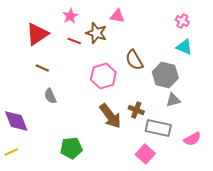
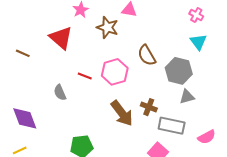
red triangle: (37, 34) -> (61, 38), moved, turned -45
red line: (74, 41) -> (85, 76), moved
cyan triangle: (184, 47) -> (198, 42), turned 30
brown line: (42, 68) -> (23, 53), moved

